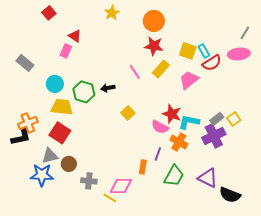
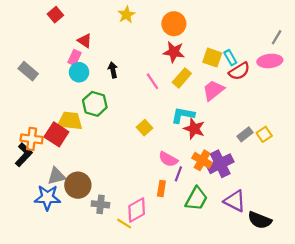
cyan circle: (55, 84) -> (79, 72), moved
black arrow: (108, 88) -> (113, 70), moved, turned 88
cyan L-shape: (189, 122) -> (183, 115), moved
orange cross: (28, 123) -> (32, 139), turned 30
pink semicircle: (160, 127) -> (168, 159), moved
red square: (60, 133) -> (56, 134), moved
purple cross: (214, 136) -> (220, 164), moved
black L-shape: (21, 137) -> (24, 155), turned -35
brown circle: (69, 164) -> (78, 185), size x1.5
pink diamond: (121, 186) -> (137, 210), turned -30

